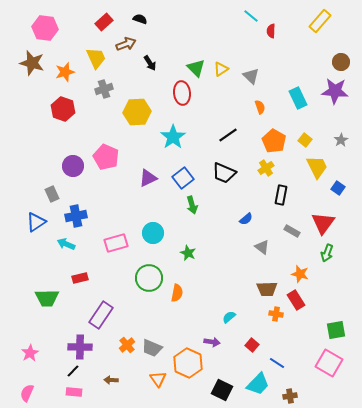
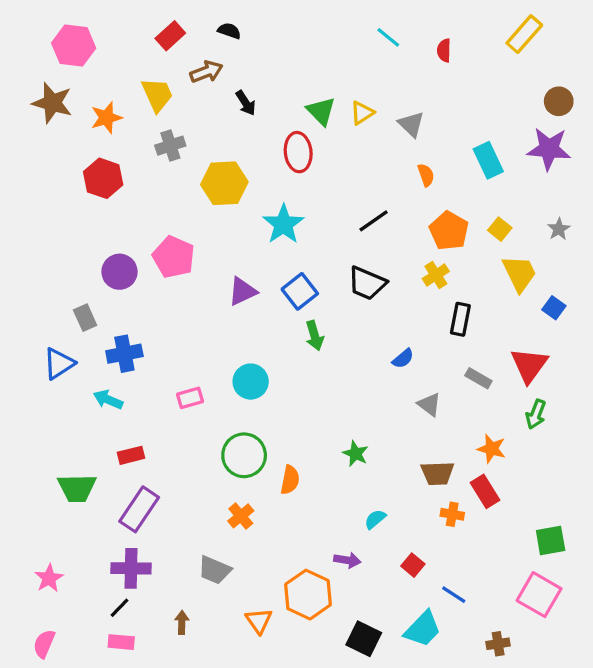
cyan line: (251, 16) -> (388, 37), moved
pink rectangle: (116, 243) -> (190, 398), size x0.7
green star: (188, 253) -> (356, 454), moved
purple rectangle: (101, 315) -> (139, 509), moved
orange cross: (127, 345) -> (241, 516), moved
gray trapezoid: (152, 348) -> (215, 570), moved
brown arrow: (111, 380) -> (182, 622), turned 88
brown cross: (290, 396) -> (498, 644), moved

